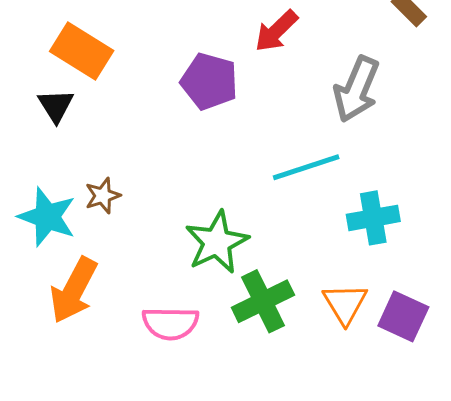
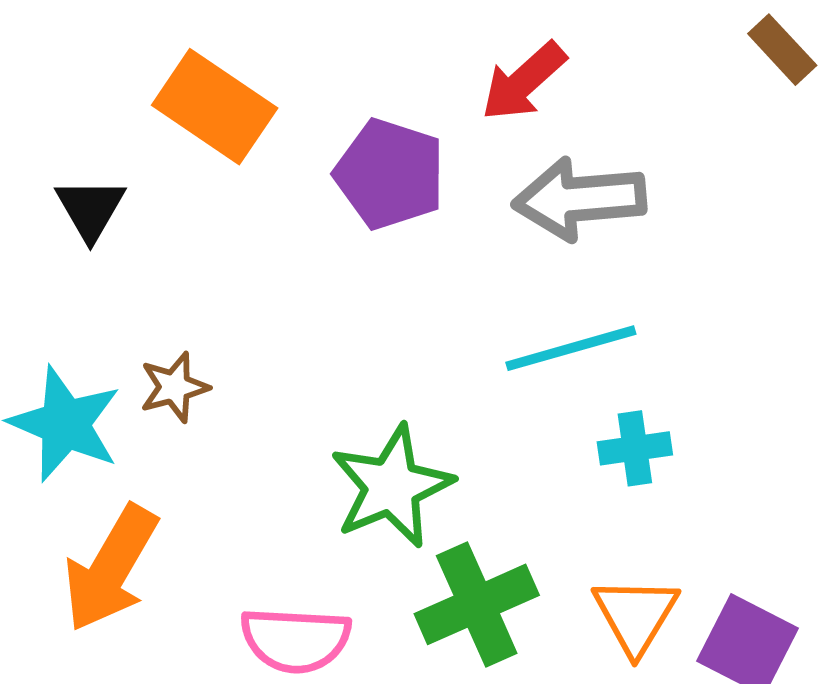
orange rectangle: (82, 51) -> (215, 107), moved
gray arrow: (357, 89) -> (580, 199), moved, turned 60
cyan cross: (373, 218) -> (635, 448), moved, size x0.7

